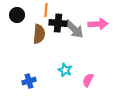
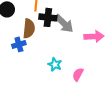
pink arrow: (98, 24) -> (94, 36), moved
blue cross: (29, 81) -> (19, 44), moved

